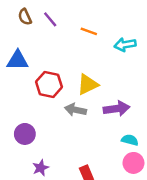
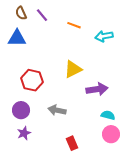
blue triangle: (18, 60) -> (17, 38), moved
red hexagon: (49, 84) -> (32, 80), moved
gray arrow: (76, 110) -> (57, 110), moved
purple star: (41, 168) -> (24, 133), moved

